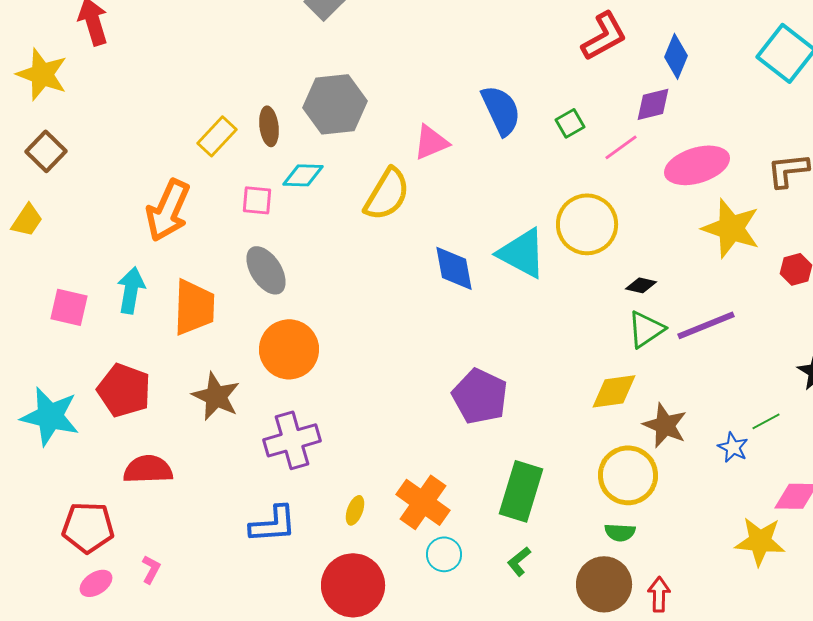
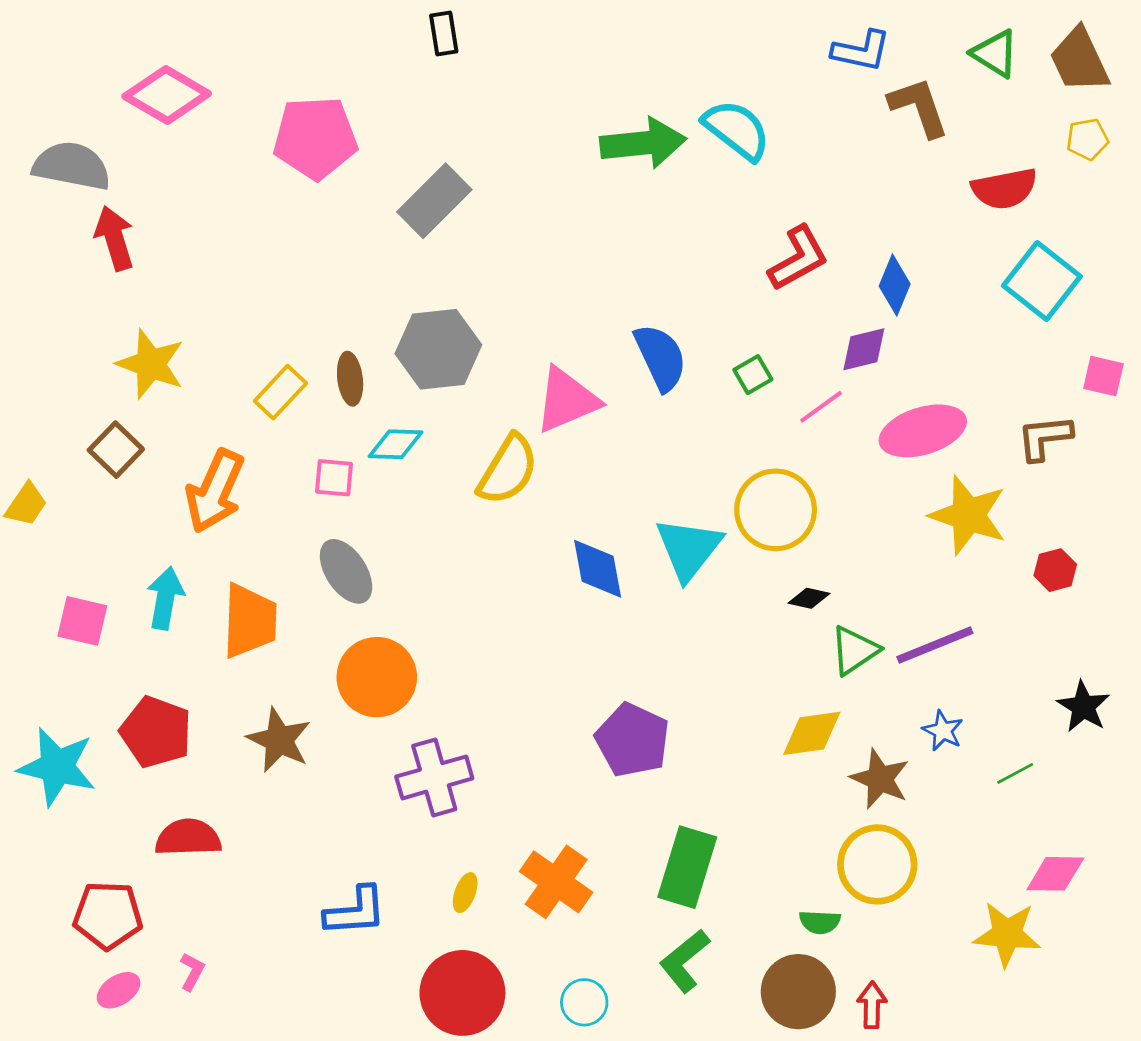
yellow star: (42, 74) -> (151, 364), moved
pink triangle: (431, 142) -> (567, 400), size x1.4
brown square: (46, 151) -> (116, 450), moved
cyan triangle: (522, 253) -> (689, 549), turned 40
black diamond: (641, 285) -> (809, 598), moved
purple cross: (292, 440) -> (434, 777), moved
blue star: (733, 447) -> (943, 731), moved
yellow circle: (628, 475) -> (877, 864), moved
cyan circle: (444, 554) -> (584, 1002), moved
green L-shape: (519, 561) -> (685, 961), size x1.6

